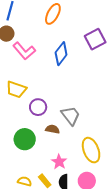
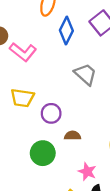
blue diamond: (61, 54) -> (66, 30), moved
gray trapezoid: (71, 115) -> (85, 74), moved

